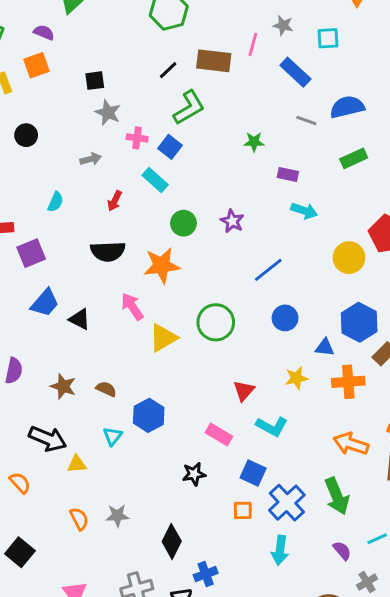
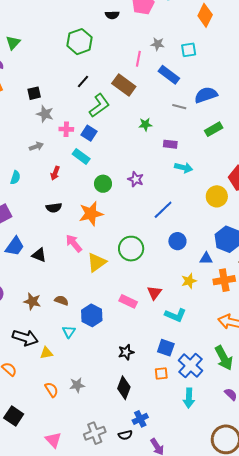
brown rectangle: (214, 61) -> (124, 85), moved, turned 35
black semicircle: (108, 251) -> (54, 208), size x0.7
pink rectangle: (219, 435) -> (128, 301), moved
black diamond: (172, 541) -> (124, 388), moved

